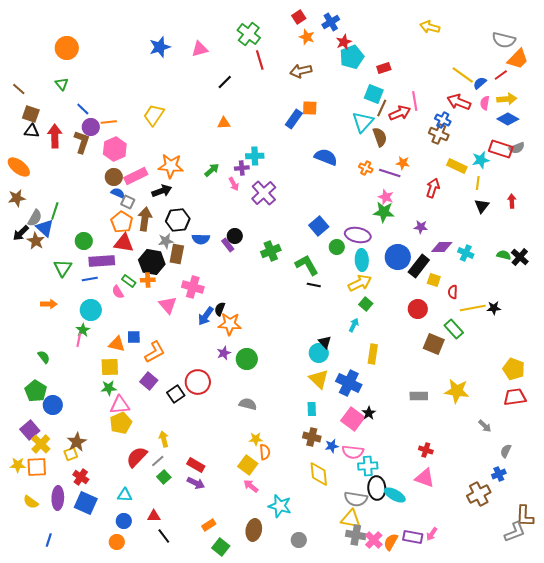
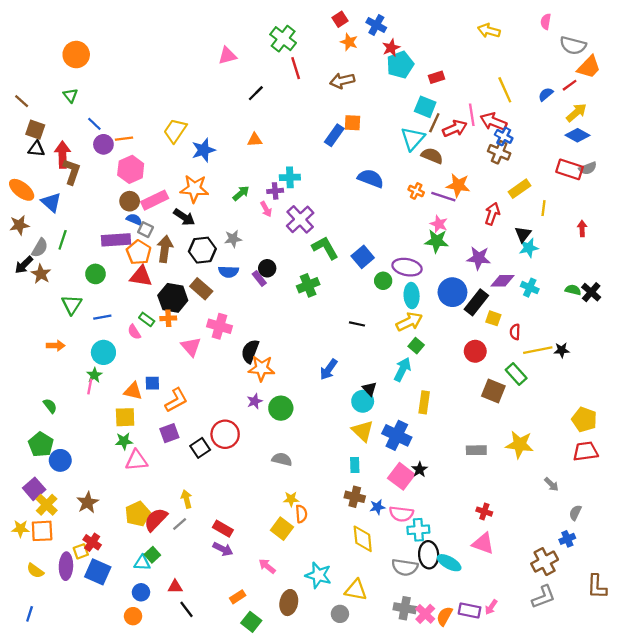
blue cross: (331, 22) -> (376, 25), turned -30
blue star: (160, 47) -> (204, 150), moved
yellow line: (463, 75) -> (505, 90), moved, turned 30
yellow arrow: (507, 99) -> (576, 113), turned -36
red arrow: (459, 102) -> (493, 122), moved
pink semicircle: (485, 103) -> (546, 22), moved
brown semicircle: (380, 137) -> (432, 156), turned -48
brown L-shape: (82, 142) -> (72, 172), moved
cyan star: (481, 160) -> (529, 248), moved
orange star: (403, 163) -> (458, 185), size x1.5
yellow rectangle: (457, 166) -> (520, 189), turned -60
black arrow: (162, 191) -> (184, 217), turned 54
black triangle: (482, 206) -> (523, 234), moved
purple star: (421, 227) -> (479, 258), size x1.5
blue triangle: (45, 228) -> (51, 202), moved
gray star: (166, 241) -> (233, 239), moved
brown rectangle: (177, 254) -> (201, 289), turned -60
purple rectangle: (102, 261) -> (116, 240), moved
green L-shape: (307, 265) -> (325, 248), moved
black semicircle: (220, 309) -> (250, 351), size x1.5
blue arrow: (206, 316) -> (329, 369), moved
cyan arrow: (354, 325) -> (402, 369), size x1.5
purple square: (149, 381) -> (169, 433), turned 30
yellow pentagon: (121, 423) -> (138, 514), moved
yellow square: (71, 454) -> (81, 551), moved
green square: (164, 477) -> (152, 555), moved
pink arrow: (251, 486) -> (267, 566), moved
yellow triangle: (351, 519) -> (356, 590), moved
gray L-shape: (515, 532) -> (543, 597), moved
blue line: (49, 540) -> (30, 614), moved

